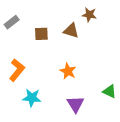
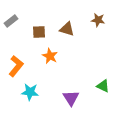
brown star: (89, 15) -> (98, 20), moved
orange star: (68, 71) -> (50, 56), moved

